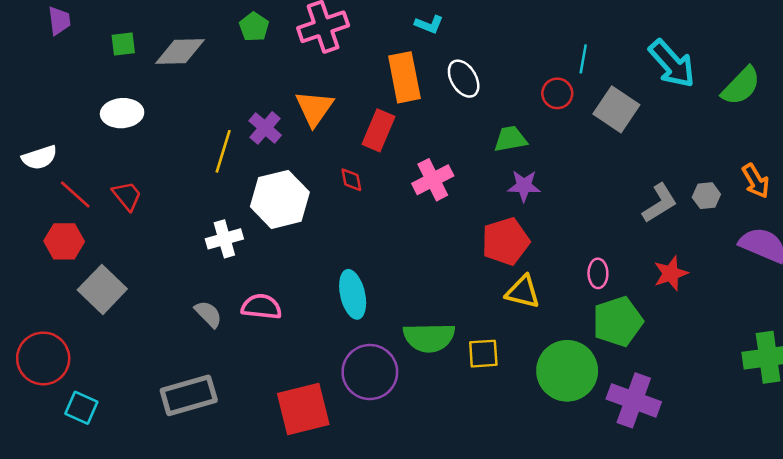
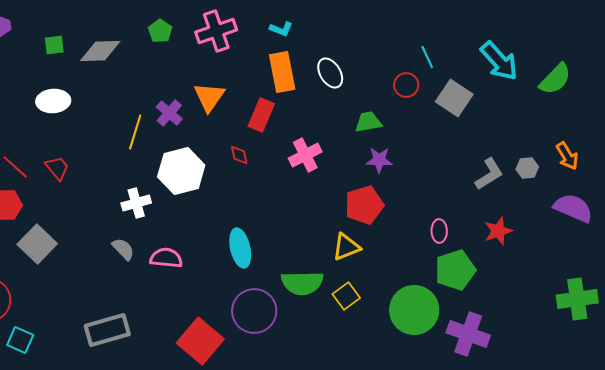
cyan L-shape: (429, 24) -> (281, 29), moved
cyan line: (583, 59) -> (427, 57), turned -35
yellow triangle: (523, 292) -> (346, 247), moved, turned -36
gray semicircle: (208, 314) -> (123, 249), moved
yellow square: (483, 354) -> (346, 296), turned -32
red square: (303, 409) -> (200, 341), turned -36

